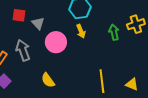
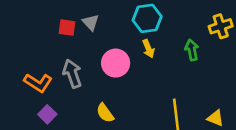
gray triangle: (38, 23) -> (91, 22), moved
yellow cross: (136, 24) -> (221, 26), moved

